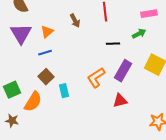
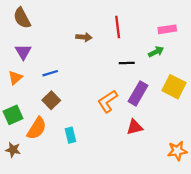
brown arrow: (75, 21) -> (84, 37), turned -56
orange triangle: (47, 32) -> (15, 78), moved
purple triangle: (21, 34) -> (23, 52), size x0.7
cyan rectangle: (64, 91) -> (70, 135), moved

